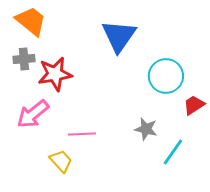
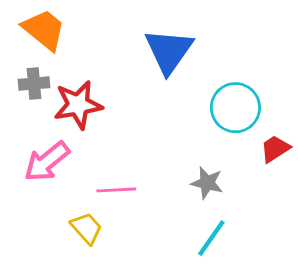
cyan line: (173, 152) -> (211, 238), moved

